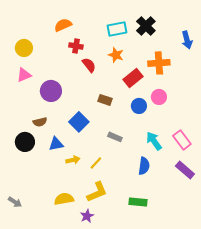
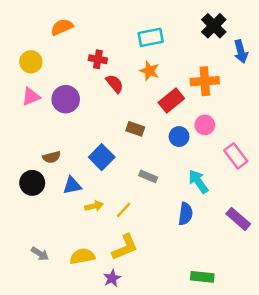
orange semicircle: (63, 25) -> (62, 27), moved
black cross: (146, 26) -> (214, 26), moved
purple circle: (51, 91) -> (66, 99), moved
pink rectangle: (182, 140) -> (236, 156), moved
gray arrow: (15, 202) -> (40, 254), moved
green rectangle: (138, 202) -> (202, 277), moved

